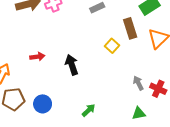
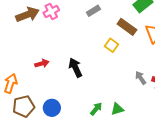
brown rectangle: (130, 28) -> (127, 27), turned -30
green triangle: (139, 113) -> (117, 109), moved

